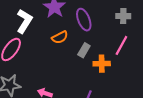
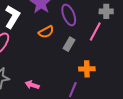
pink line: (121, 45) -> (95, 31), moved
orange cross: (102, 64) -> (87, 69), moved

